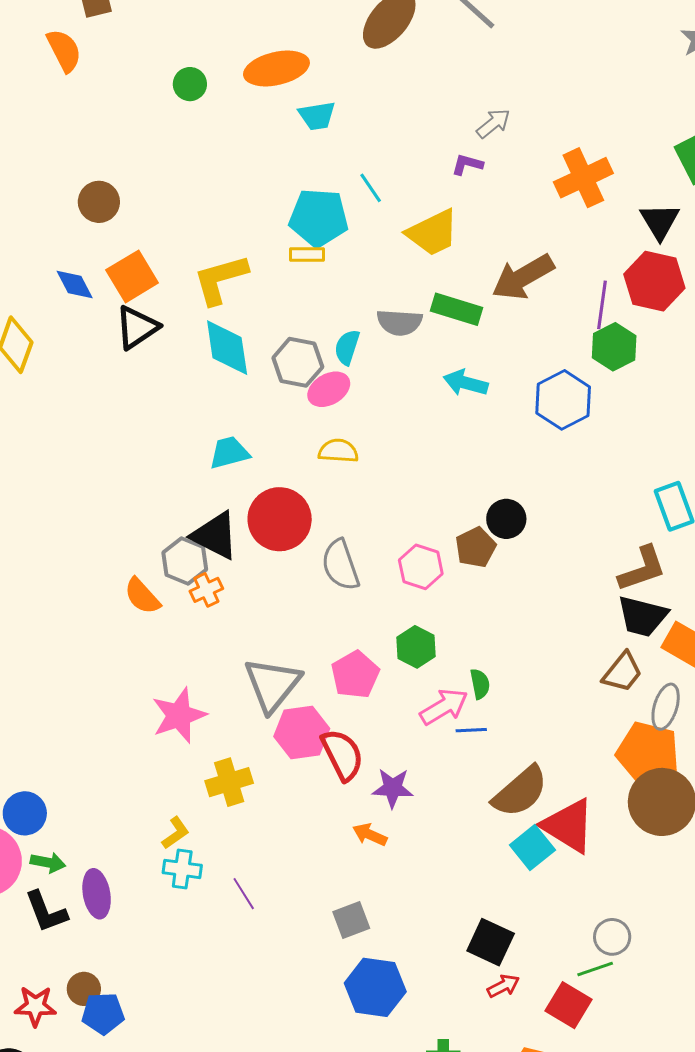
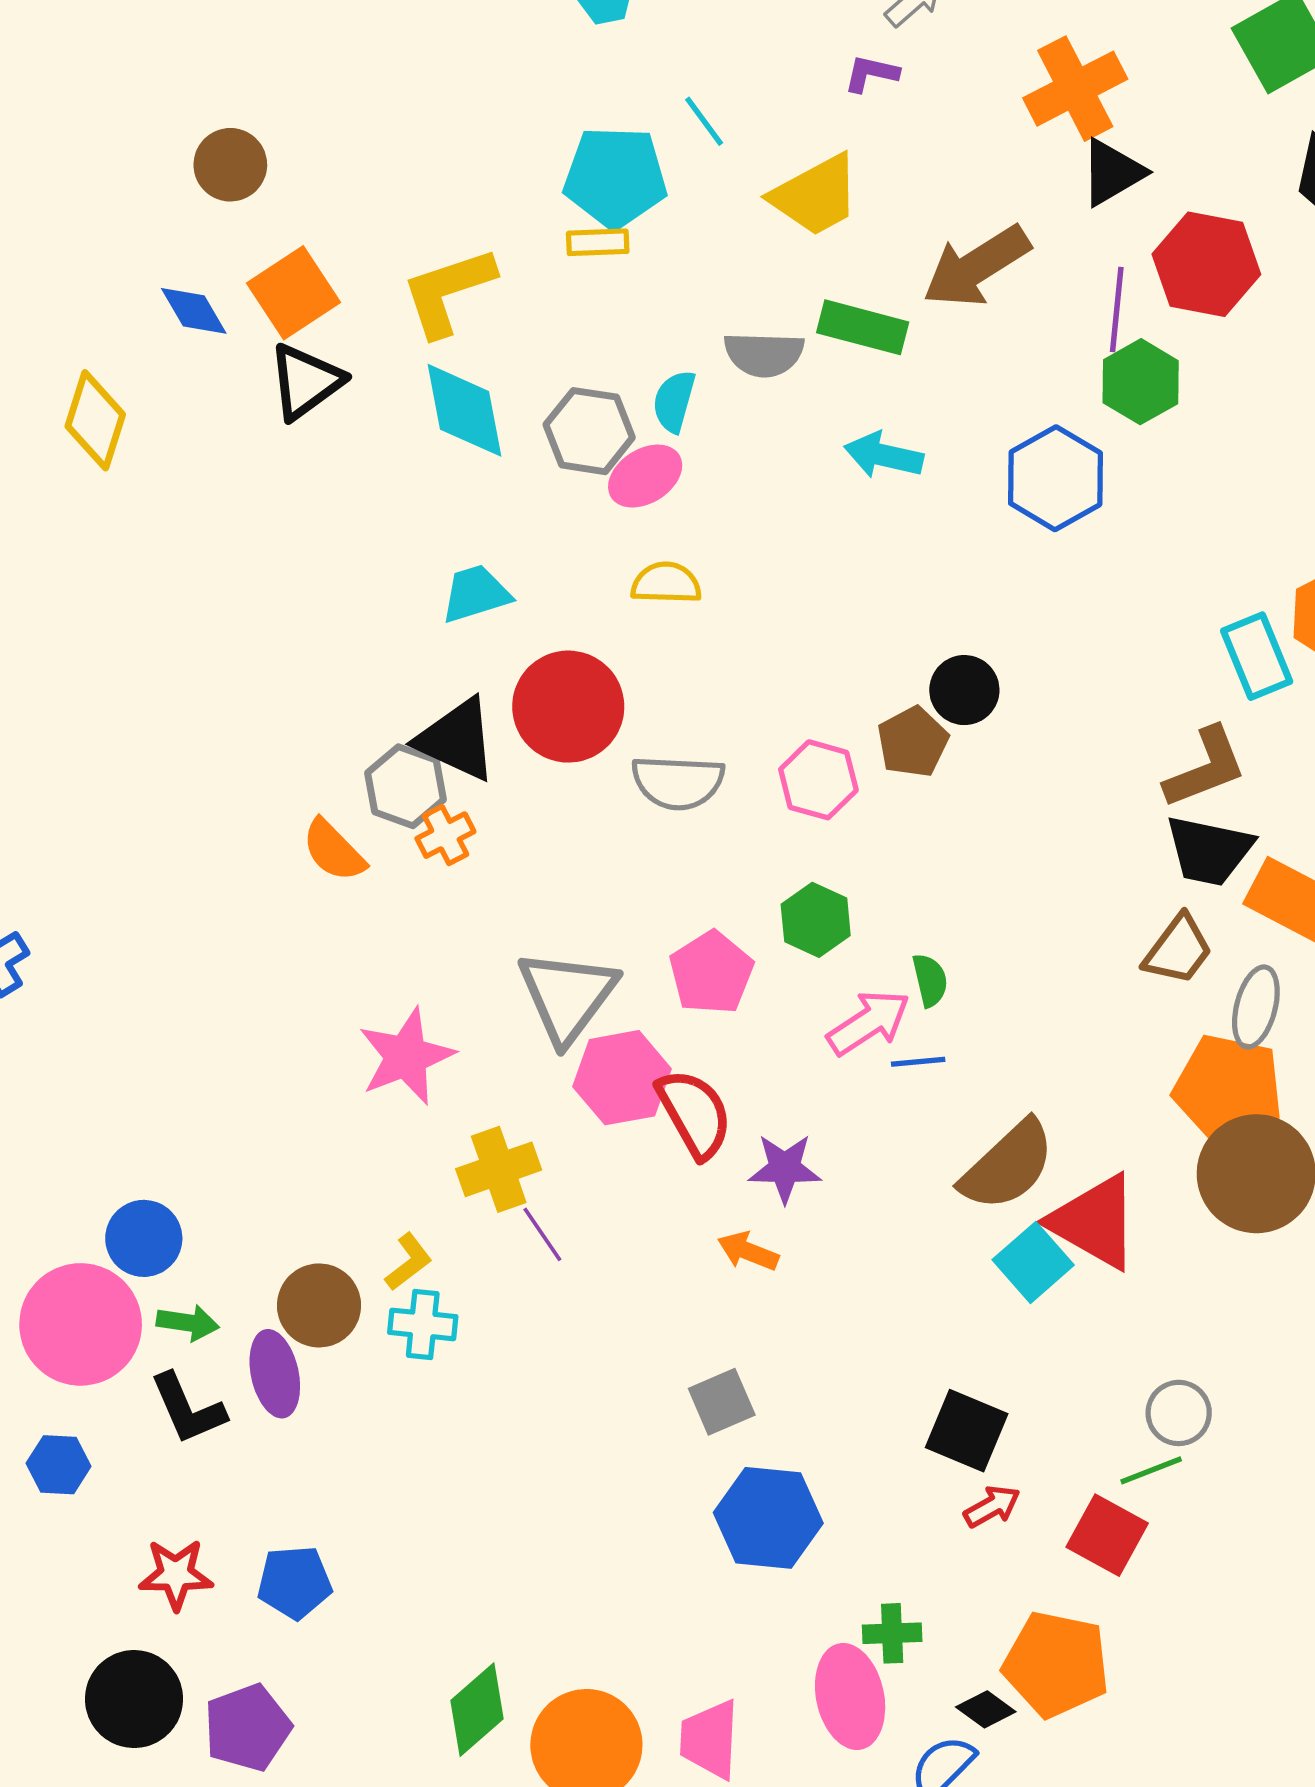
black triangle: (660, 221) -> (1112, 172), moved, turned 33
gray semicircle: (340, 565) -> (678, 782), turned -66
purple line: (244, 894) -> (542, 1234), moved
brown circle: (84, 989) -> (319, 1305), moved, size x1.4

